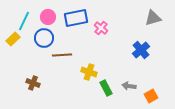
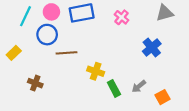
pink cross: (101, 28) -> (122, 17), moved
yellow rectangle: (13, 39) -> (14, 53), moved
gray arrow: (129, 86) -> (139, 86), turned -48

